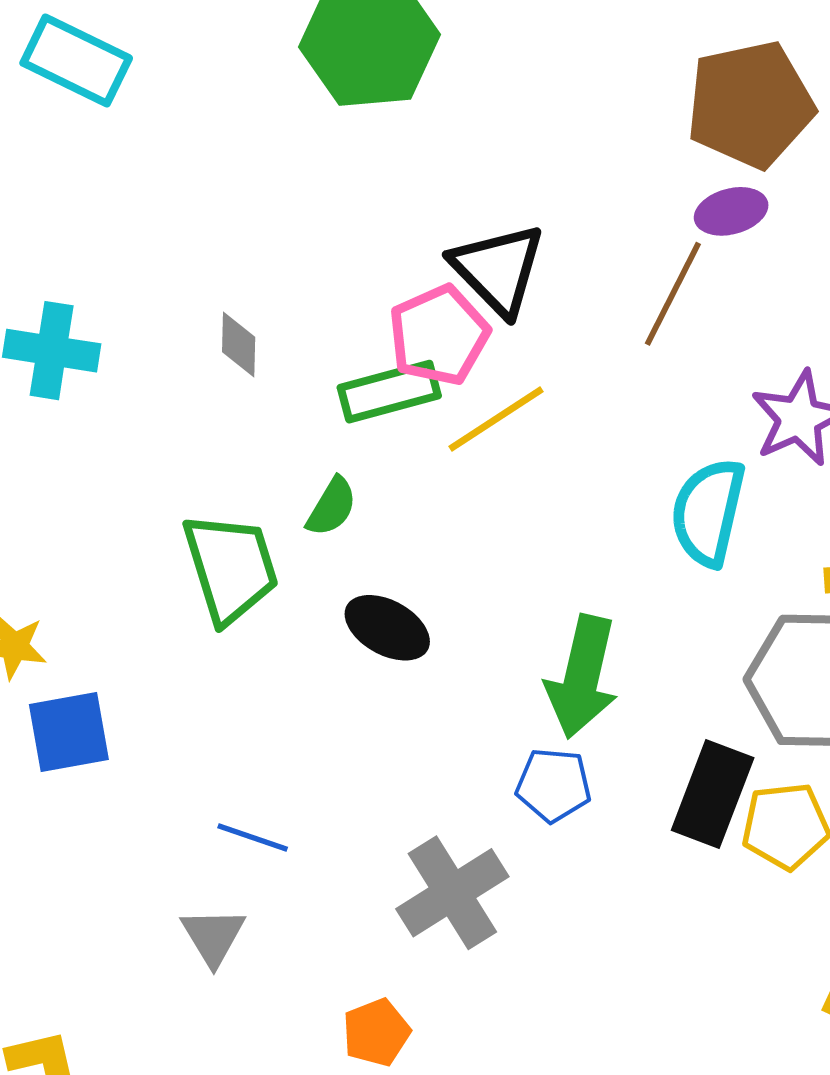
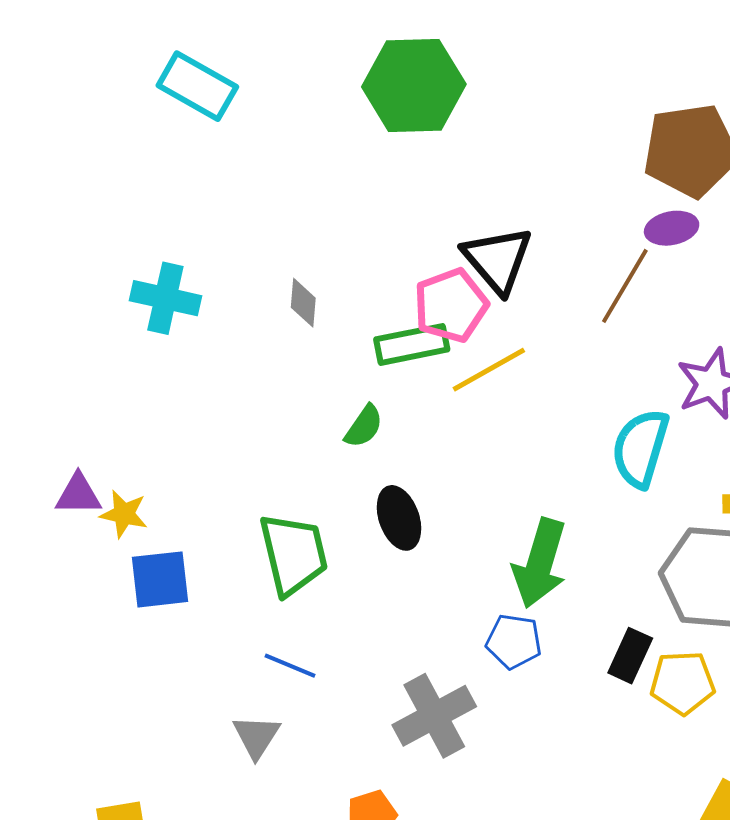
green trapezoid: (231, 568) -> (293, 554), moved
black ellipse: (387, 628) -> (399, 518), turned 38
black rectangle: (713, 794) -> (630, 656), size x0.7

